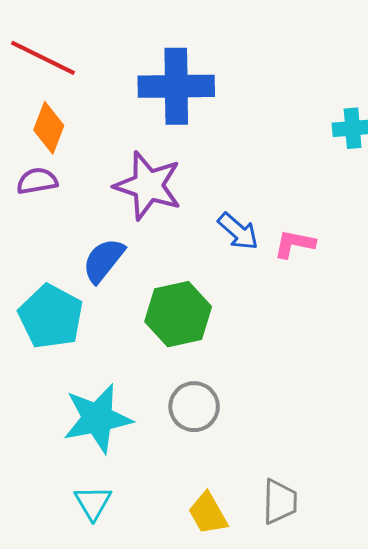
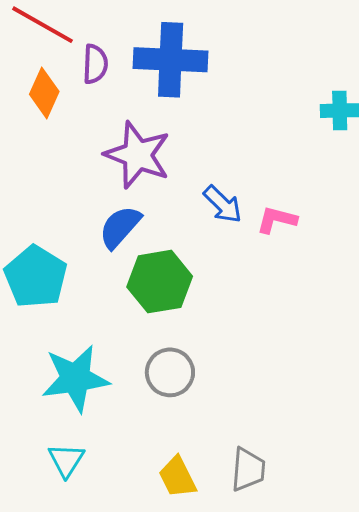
purple semicircle: (37, 181) -> (95, 64), moved, turned 99
blue semicircle: (103, 260) -> (120, 227), moved

